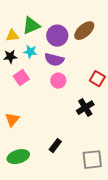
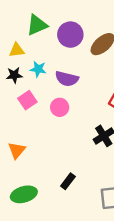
green triangle: (31, 26) -> (37, 25), moved
purple circle: (57, 36) -> (70, 35), moved
pink circle: (58, 81) -> (60, 107), moved

